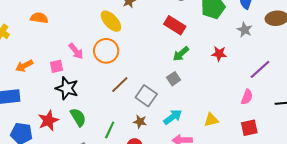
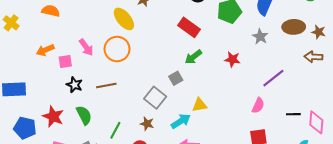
orange arrow: (24, 66) -> (45, 50), moved
gray square: (174, 79) -> (176, 78), moved
brown line: (120, 85) -> (106, 85), moved, turned 30
black star: (67, 88) -> (74, 85), size x0.7
red star: (48, 120) -> (53, 116), turned -30
yellow triangle: (211, 120) -> (200, 105), moved

